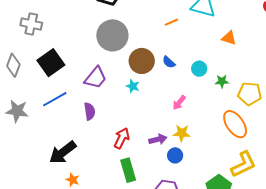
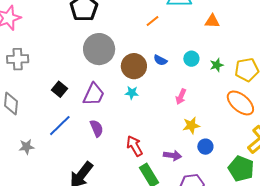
black square: (51, 63) -> (60, 89), moved, size x0.6
gray star: (17, 111) -> (27, 147), size x0.7
red arrow: (122, 138) -> (135, 146), turned -40
purple arrow: (158, 139) -> (172, 155), moved, turned 36
blue circle: (175, 155) -> (205, 147), moved

